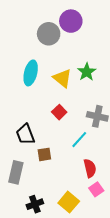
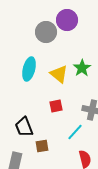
red square: (59, 112) -> (56, 106), turned 32

